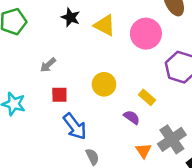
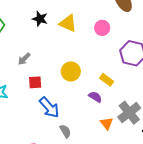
pink circle: (146, 34) -> (102, 28), size x0.6

